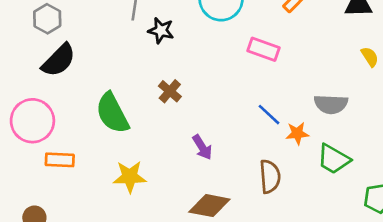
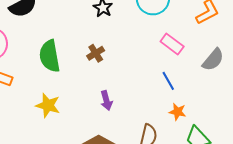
gray semicircle: (331, 104) -> (213, 60), moved, turned -70
blue line: (269, 115) -> (168, 81), moved

